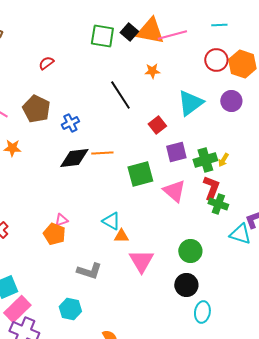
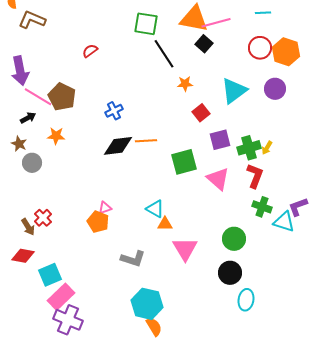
black square: (129, 32) -> (204, 44), moved
orange star: (152, 71) -> (185, 84), moved
black line: (120, 95) -> (164, 54), moved
brown pentagon: (36, 109) -> (62, 97), moved
green cross: (218, 204) -> (262, 207), moved
cyan hexagon: (70, 309) -> (147, 304), moved, size x1.4

